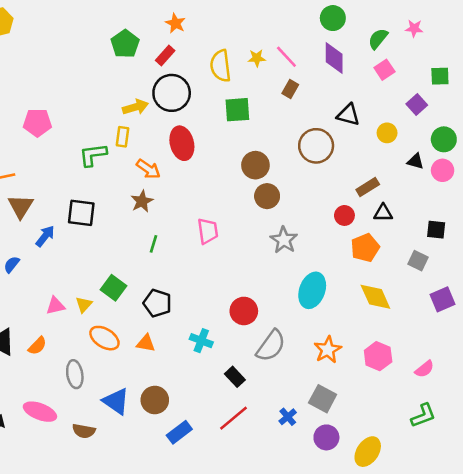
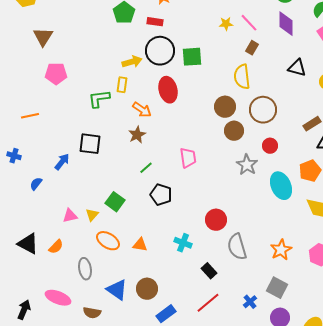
red rectangle: (165, 55) -> (155, 22), turned 56
yellow semicircle: (221, 66) -> (242, 77), moved
green square: (237, 110) -> (192, 57), moved
brown circle: (316, 146) -> (263, 110), moved
brown triangle: (21, 206) -> (43, 37), moved
red circle: (344, 215) -> (270, 146), moved
green line: (154, 244) -> (146, 168), turned 32
cyan ellipse: (312, 290) -> (281, 186), moved, turned -44
black pentagon: (157, 303) -> (161, 195), moved
gray semicircle: (271, 346) -> (237, 247), turned 128

